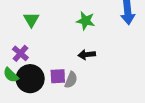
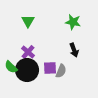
purple cross: (20, 53) -> (28, 52), moved
black arrow: (87, 55) -> (74, 50), turned -104

